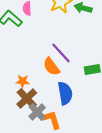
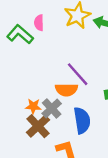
orange semicircle: (51, 67) -> (66, 90), turned -54
gray cross: (37, 112) -> (52, 108), moved

